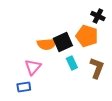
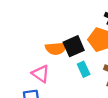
pink triangle: (33, 67) -> (41, 74), turned -36

